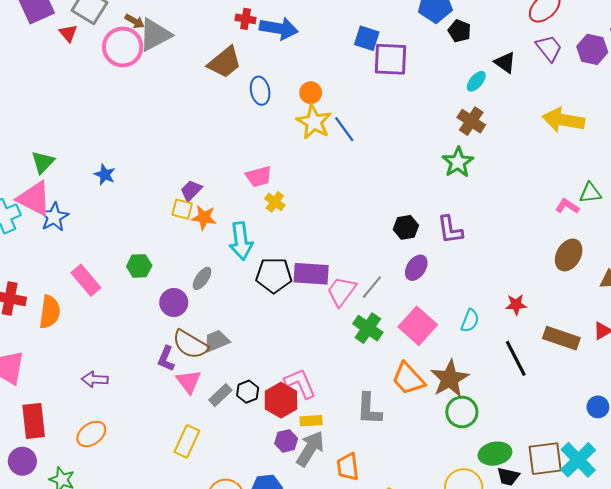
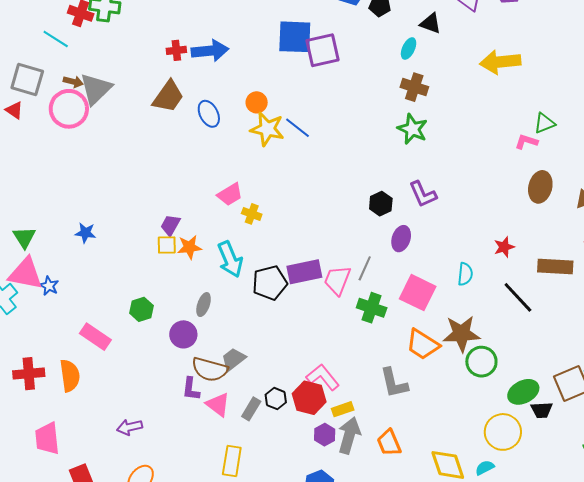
blue square: (367, 38) -> (295, 37), size x1.5
blue star: (54, 217) -> (49, 286), size x0.7
brown star: (450, 379) -> (461, 334), turned -30

